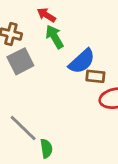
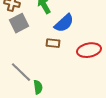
brown rectangle: (95, 76) -> (53, 43), moved

